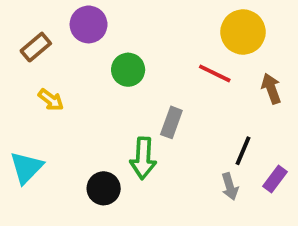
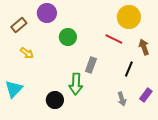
black line: (243, 151) -> (129, 69), moved

